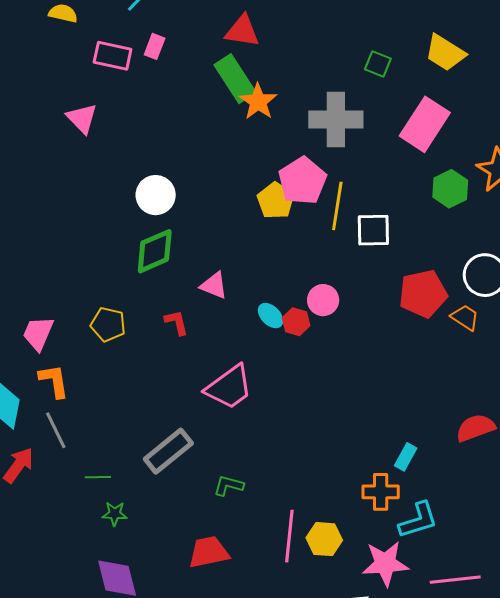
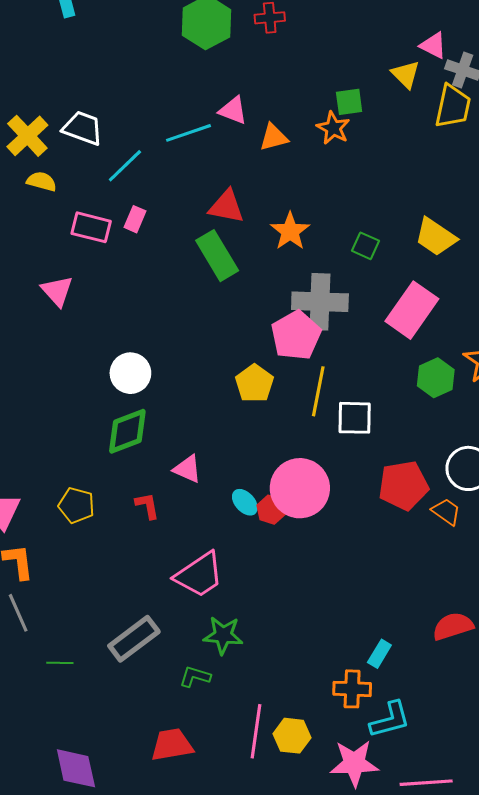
orange star: (258, 102) -> (290, 231), moved
pink pentagon: (302, 181) -> (296, 335), moved
pink circle: (323, 300) -> (300, 488), size x1.8
green star: (115, 514) -> (223, 635), moved, size x1.5

